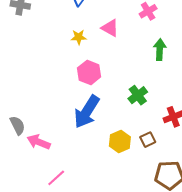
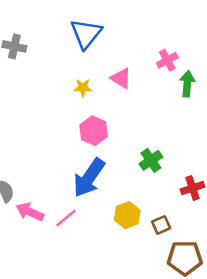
green arrow: (160, 50) -> (187, 84), moved
brown square: (148, 140) -> (161, 225), moved
pink line: (56, 178) -> (66, 218), moved

